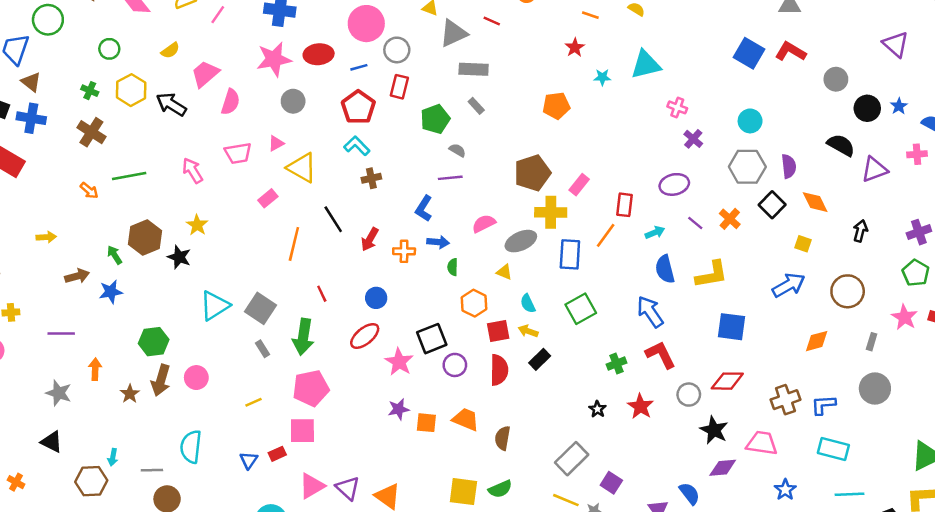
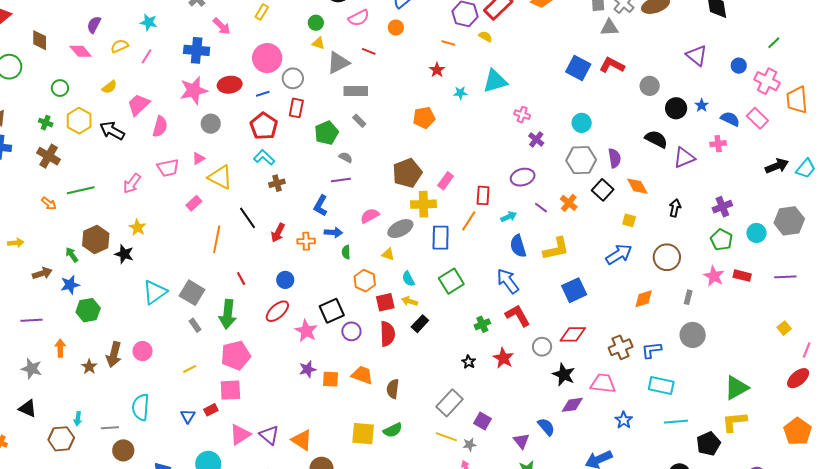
pink arrow: (193, 171) -> (132, 184), turned -110
blue square: (732, 327) -> (574, 290), turned -30
green hexagon: (154, 342) -> (88, 310), moved

